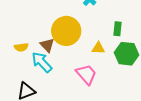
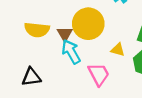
yellow semicircle: (21, 47) -> (37, 30), size x1.6
cyan arrow: (42, 62) -> (71, 52), moved

